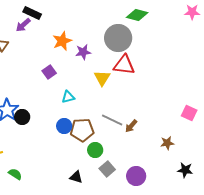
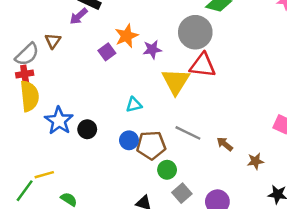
purple square: (49, 72) -> (107, 52), moved
yellow triangle: (102, 78) -> (176, 81), size x1.4
black circle: (22, 117) -> (87, 129), moved
brown arrow: (131, 126) -> (225, 144), moved, turned 88

